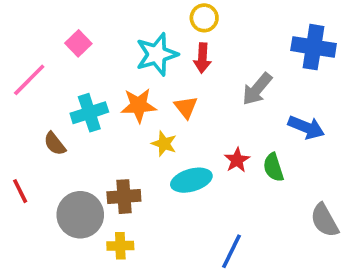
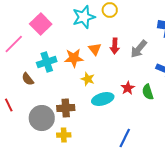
pink square: (78, 43) -> (41, 24), size x1.5
cyan star: (157, 54) -> (84, 17), moved
red arrow: (202, 58) -> (115, 46), moved
orange triangle: (186, 107) -> (95, 49), moved

